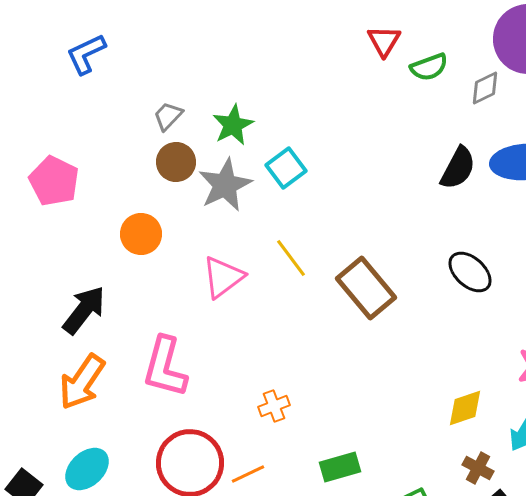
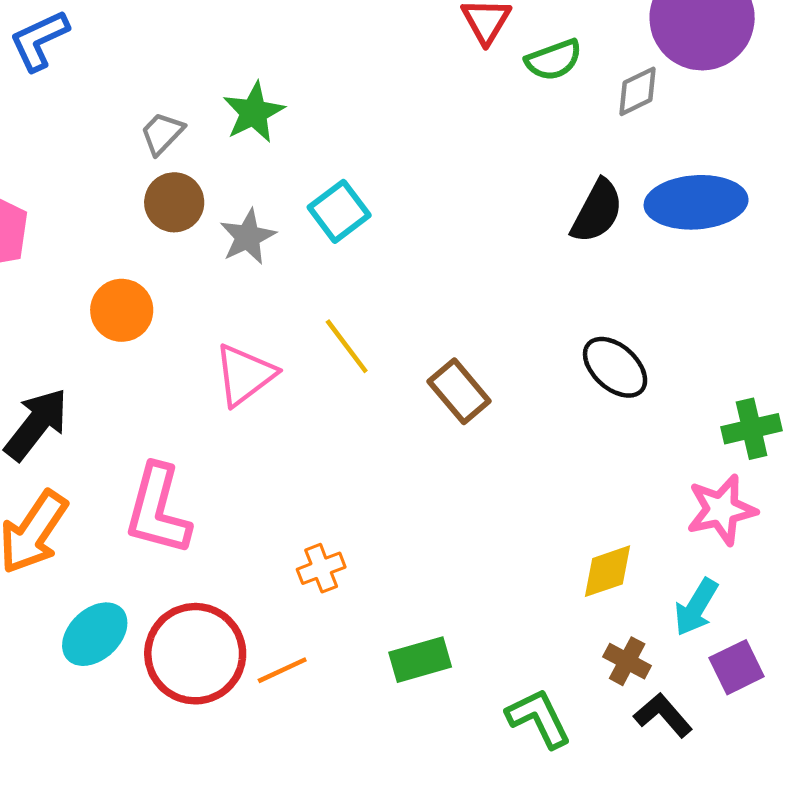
green star: (233, 125) -> (254, 112), moved
gray star: (225, 185) -> (248, 237), size x0.7
brown rectangle: (366, 288) -> (459, 391), size x0.7
cyan ellipse: (87, 469) -> (95, 634), moved

